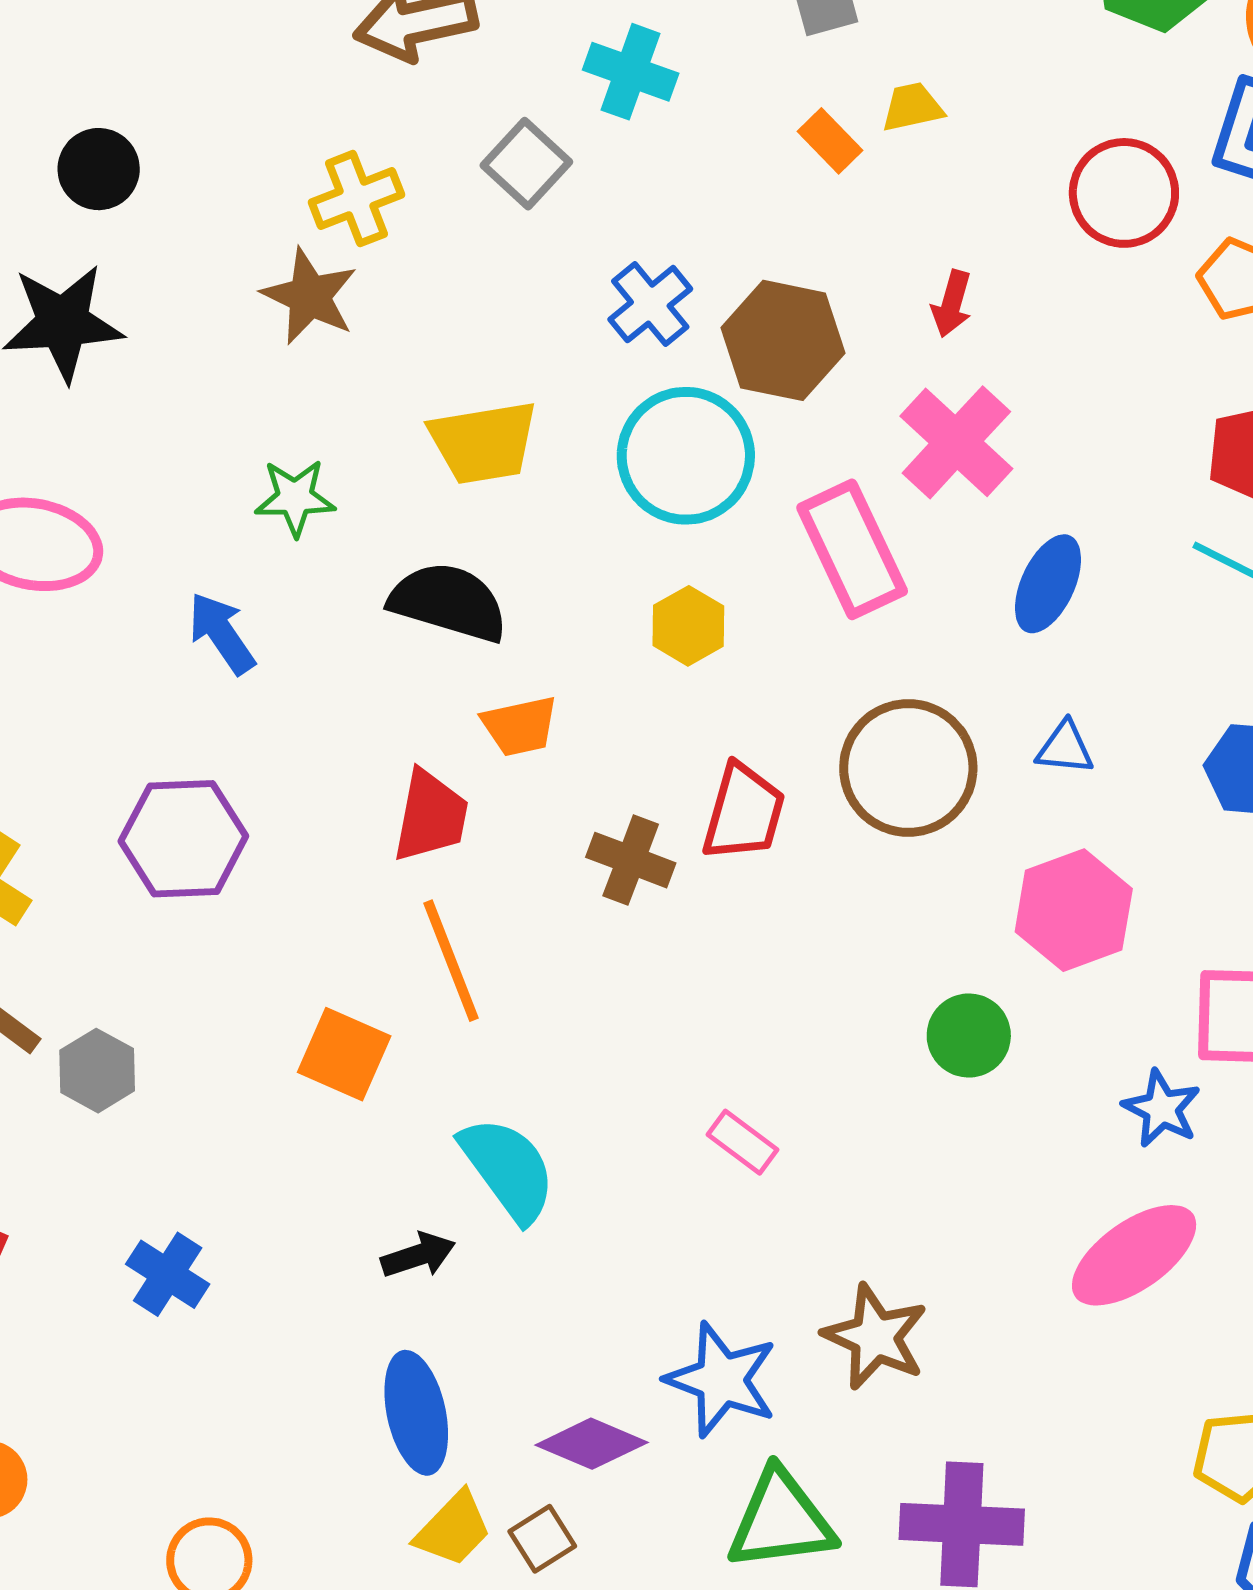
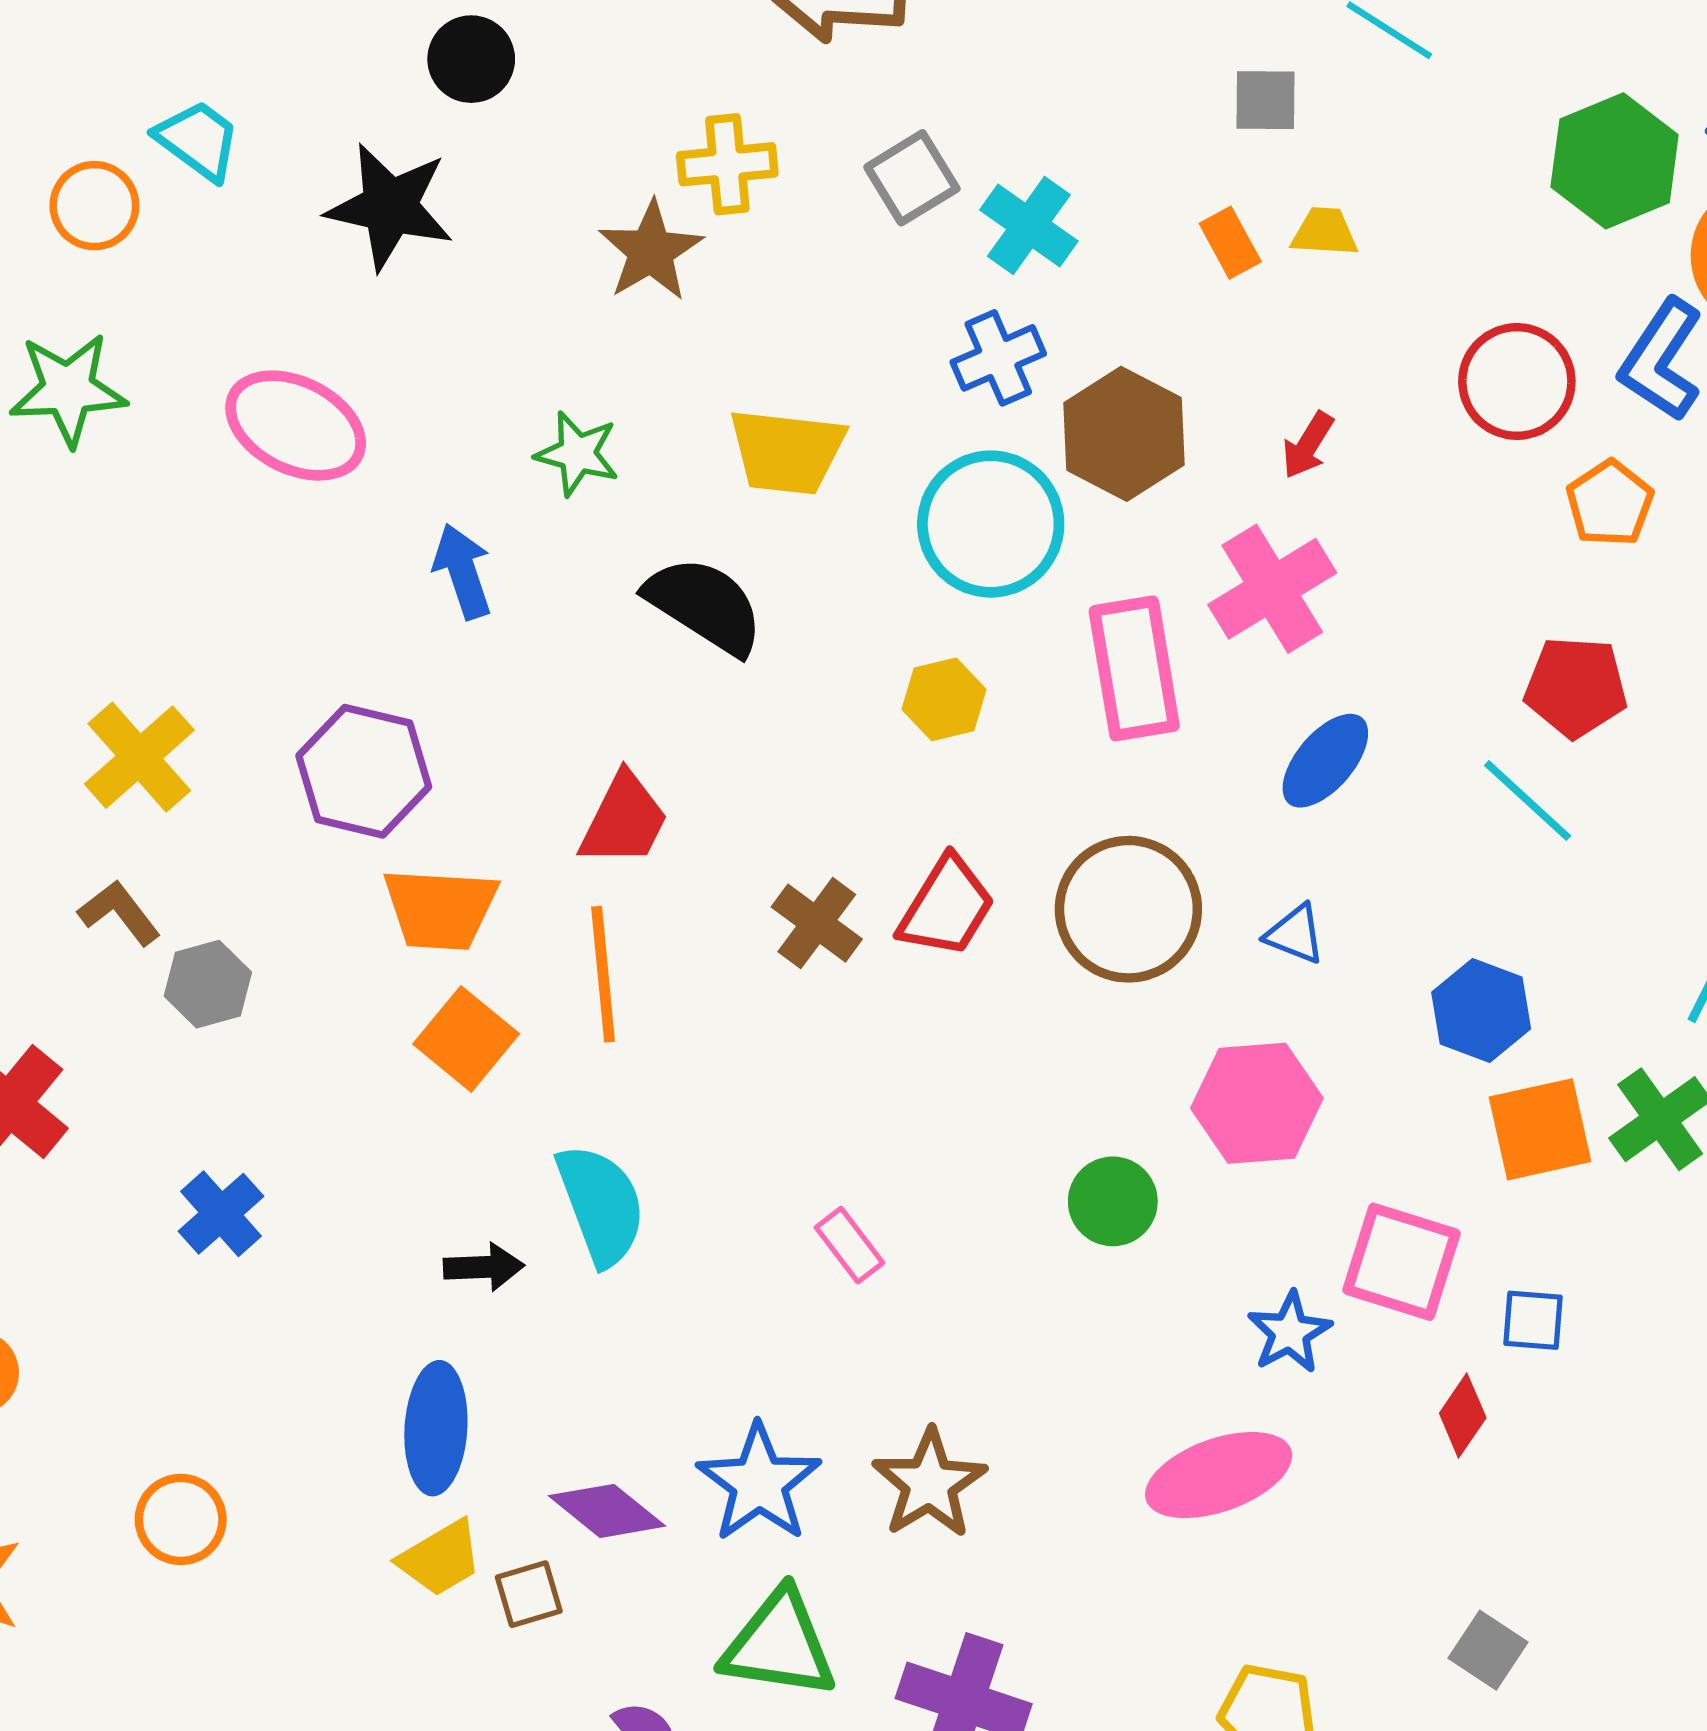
cyan cross: (631, 72) -> (1029, 226), moved
orange trapezoid: (520, 726) -> (440, 909), moved, size x1.4

